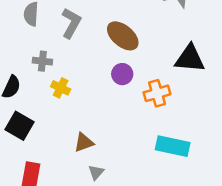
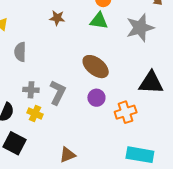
gray L-shape: (71, 23) -> (58, 93), moved
yellow cross: (61, 88) -> (35, 114), moved

